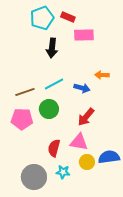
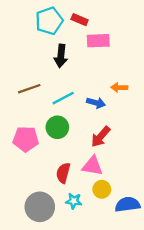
brown line: (25, 92) -> (29, 89), moved
blue semicircle: (109, 157) -> (128, 204), moved

